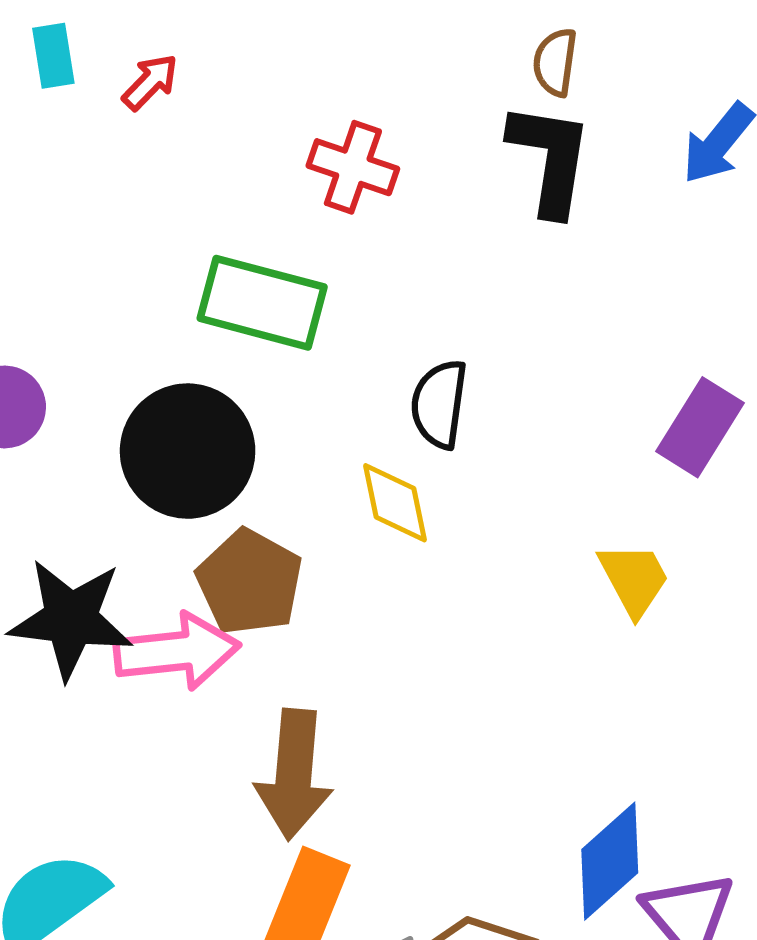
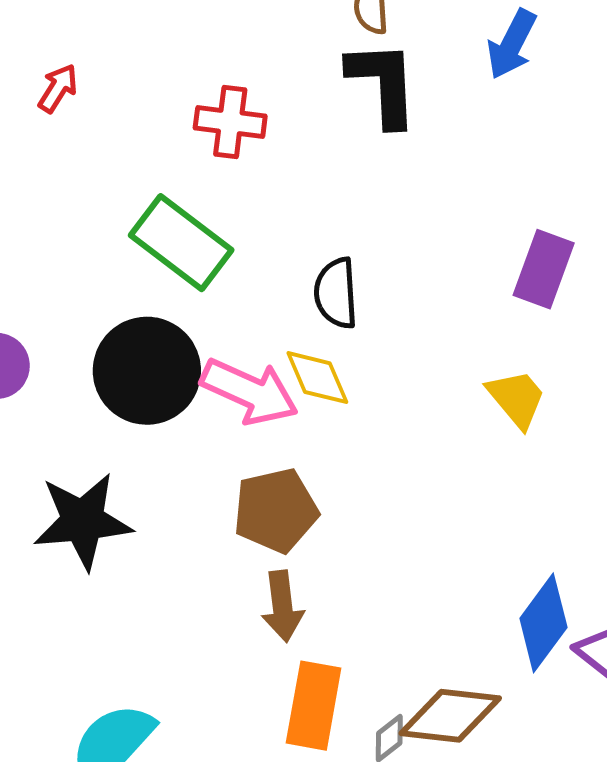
green rectangle: (262, 303) -> (181, 243), turned 34
brown pentagon: (250, 582) -> (276, 510), moved, turned -30
pink arrow: (177, 651) -> (249, 391), moved, turned 42
brown arrow: (294, 774) -> (282, 606), size x0.7

